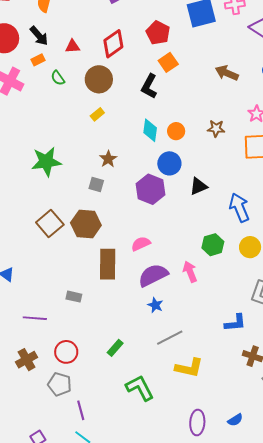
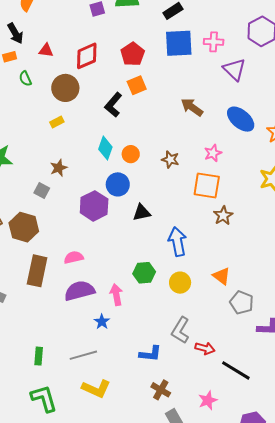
blue star: (155, 305) -> (102, 322), moved
green rectangle: (115, 348) -> (39, 356), moved, turned -48

